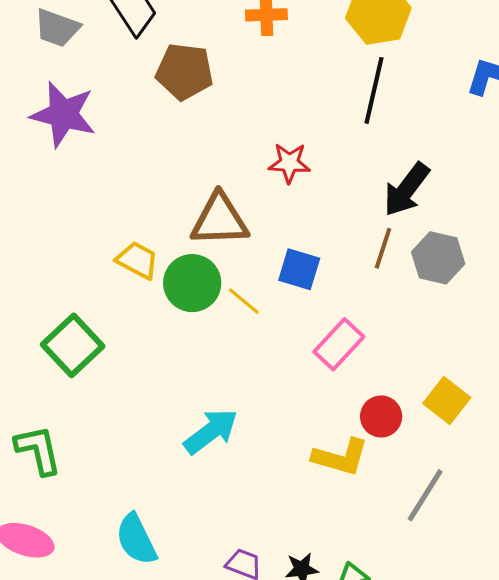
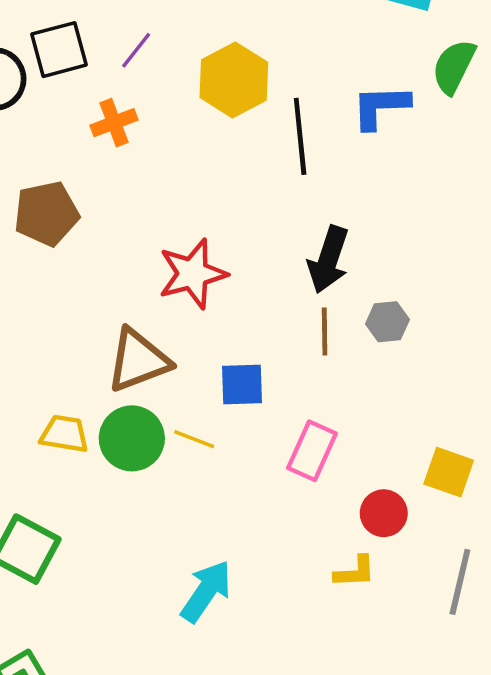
black line: (374, 90) -> (300, 136), moved
red star: (289, 163) -> (193, 274), size x1.5
gray hexagon: (438, 258) -> (387, 322), size x0.7
yellow L-shape: (340, 457) -> (355, 572), size x0.7

